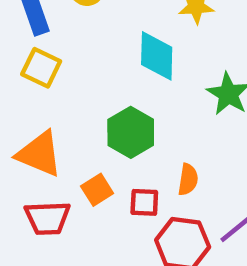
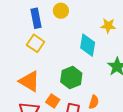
orange square: (97, 190) -> (53, 101), turned -32

